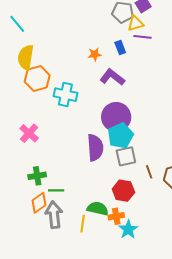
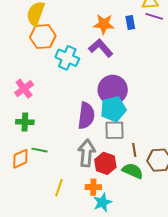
orange star: (95, 54) -> (104, 24), size x1.5
purple L-shape: (112, 77) -> (101, 48), moved
green cross: (37, 176) -> (25, 122), moved
green semicircle: (98, 209) -> (133, 171), moved
gray arrow: (54, 215) -> (87, 153), moved

